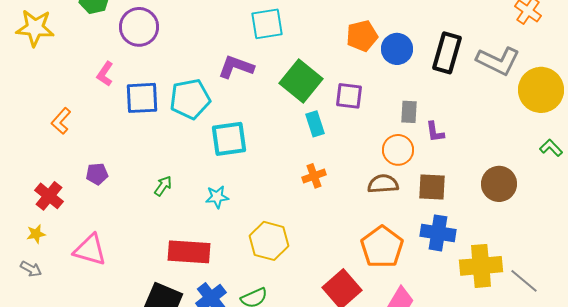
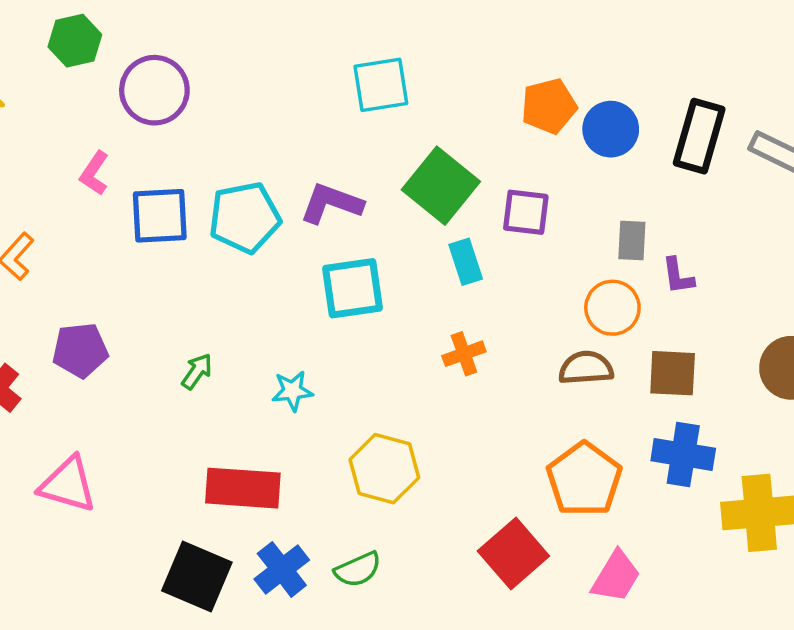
purple L-shape: (236, 67) -> (331, 203), moved
cyan square: (229, 139) -> (353, 288), moved
purple pentagon: (97, 174) -> (80, 350), size x1.4

